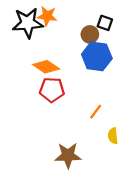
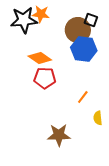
brown circle: (90, 34) -> (78, 30), size x1.6

